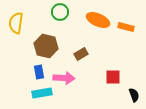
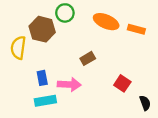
yellow semicircle: (16, 23) -> (18, 48), moved
brown hexagon: (46, 46) -> (42, 29), moved
red square: (113, 77) -> (122, 83), turned 35

